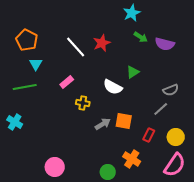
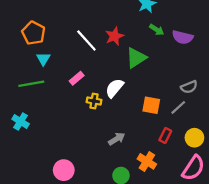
green triangle: (133, 72) -> (136, 58), moved, size x1.5
white semicircle: (113, 87) -> (115, 88), moved, turned 102
orange square: (124, 121) -> (151, 105), moved
gray arrow: (103, 124) -> (117, 139), moved

